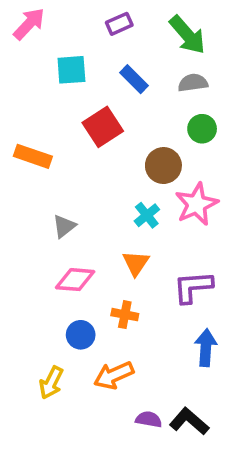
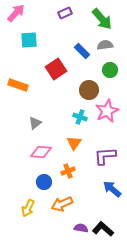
cyan square: (71, 70) -> (29, 40), moved
blue rectangle: (134, 79) -> (82, 51), moved
cyan cross: (147, 215) -> (80, 117), turned -32
orange cross: (125, 315) -> (68, 171), turned -32
blue arrow: (206, 348) -> (112, 189), turned -54

